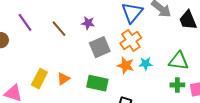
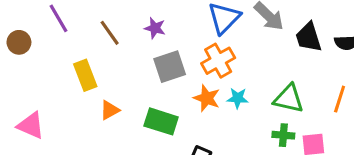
yellow rectangle: (39, 79) -> (85, 75), moved, turned -54

